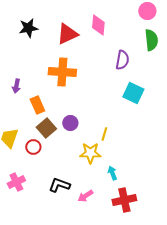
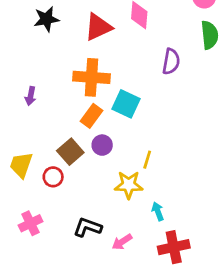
cyan square: (133, 93) -> (126, 104), moved
orange rectangle: (37, 105) -> (92, 116), moved, turned 60

